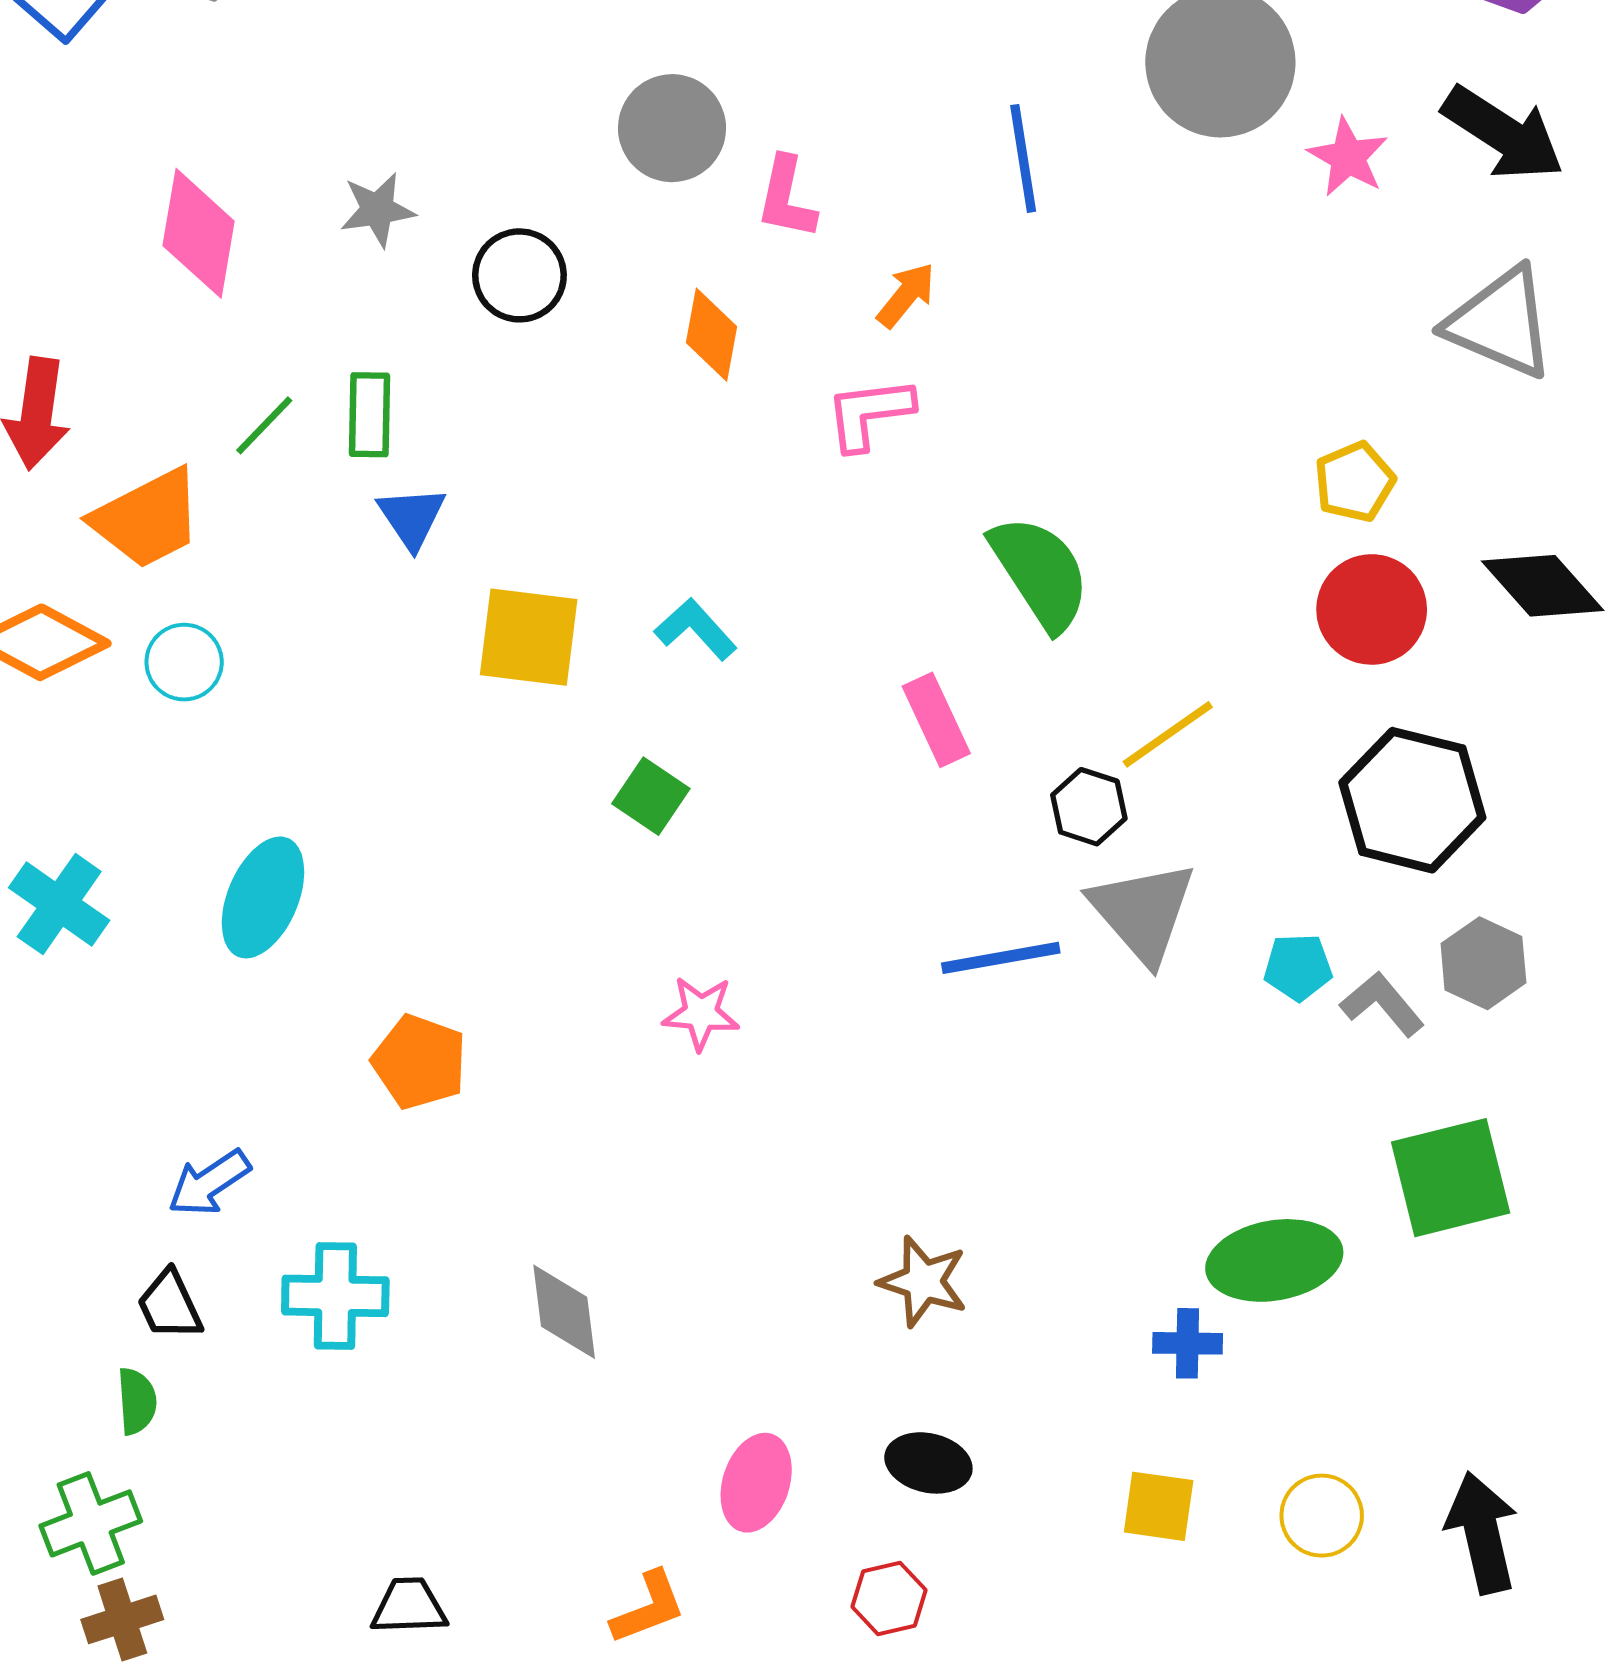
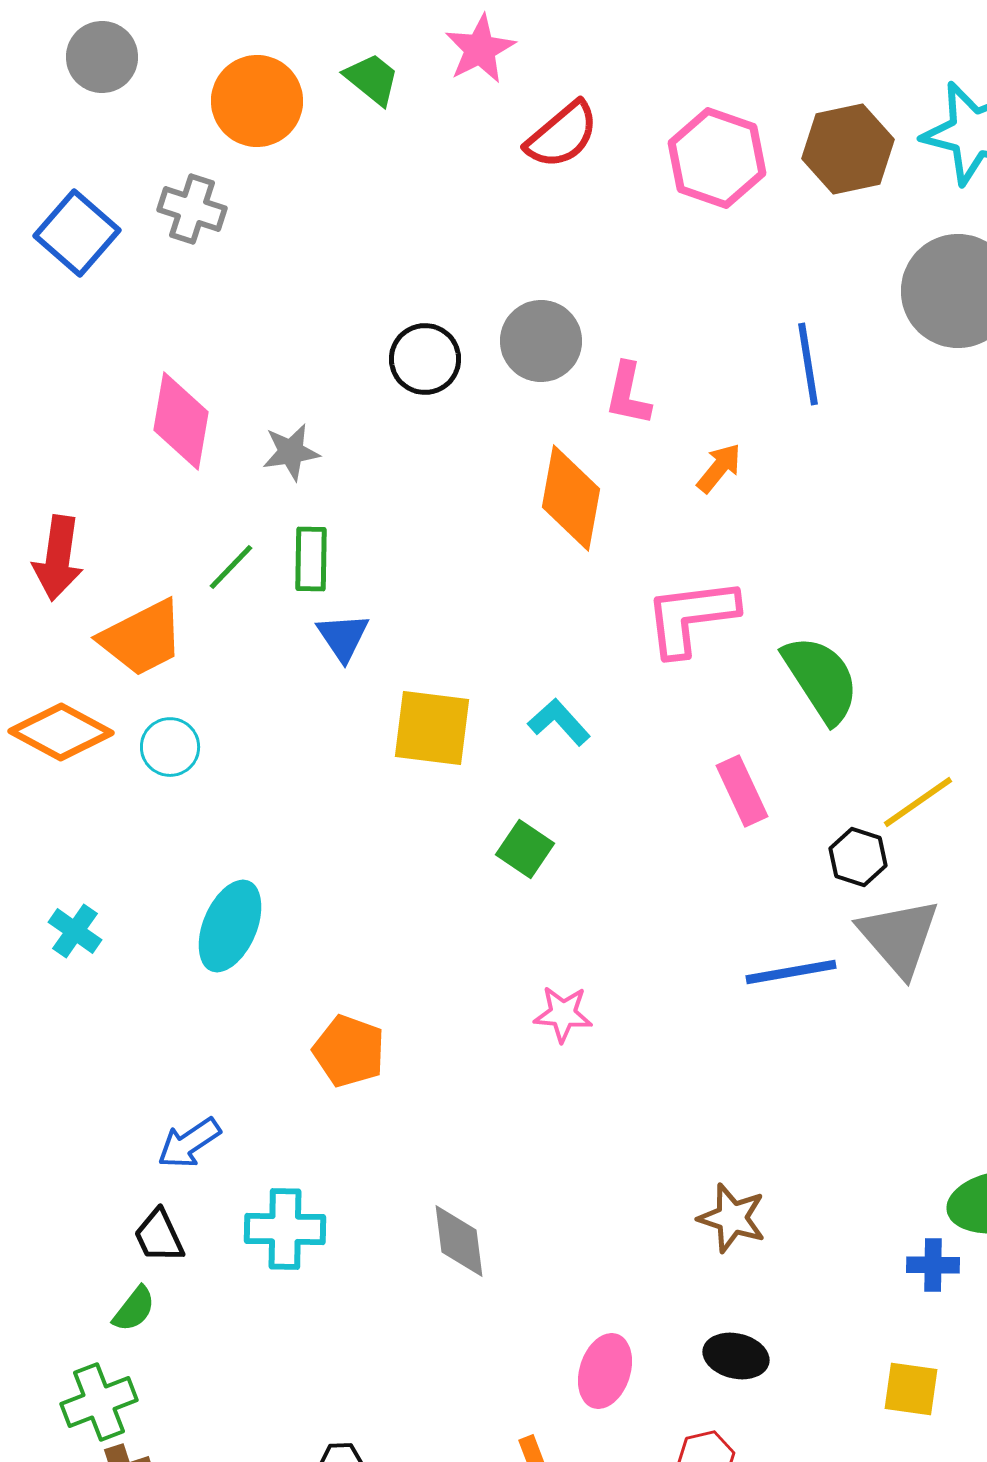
gray star: (377, 210) -> (291, 452), moved
black circle: (519, 275) -> (425, 359), moved
orange diamond: (711, 335) -> (571, 498), size x1.5
pink L-shape: (869, 414) -> (691, 617), moved, size x1.4
cyan cross: (59, 904) -> (75, 931), size x0.7
green semicircle: (137, 1401) -> (134, 1309), turned 42

